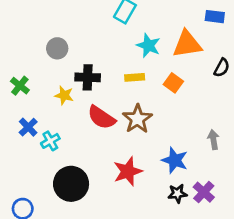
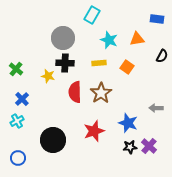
orange triangle: (187, 44) -> (137, 39), size x0.7
gray circle: (57, 48) -> (63, 38), moved, size x1.5
red semicircle: (101, 117) -> (75, 92), turned 55
gray arrow: (213, 140) -> (156, 108), turned -80
cyan cross: (50, 141) -> (17, 121), moved

